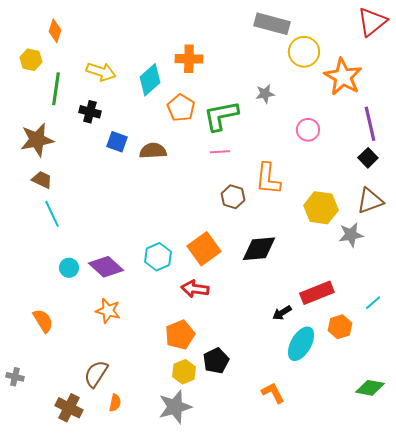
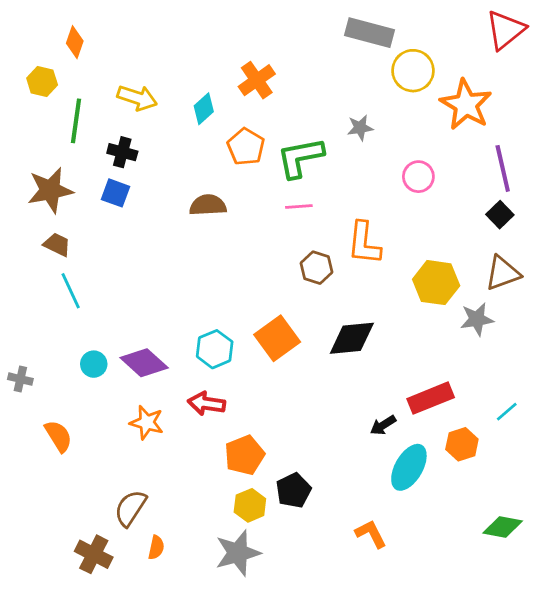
orange cross: (189, 59) -> (257, 80), turned -36
cyan diamond: (150, 80) -> (204, 109), size x0.7
blue square: (117, 142) -> (115, 193), moved
red arrow: (195, 289) -> (206, 403), moved
gray cross: (15, 377) -> (20, 379), moved

